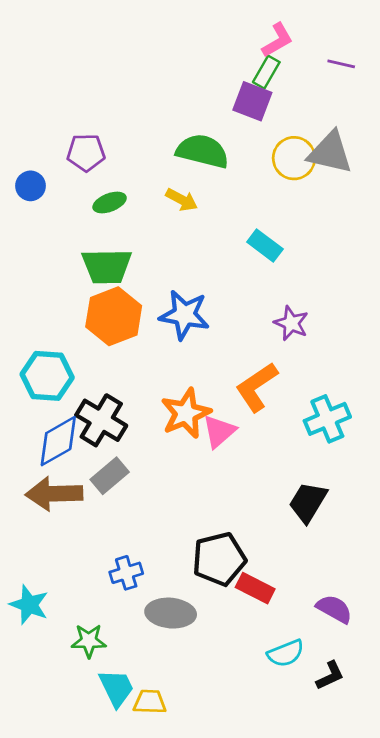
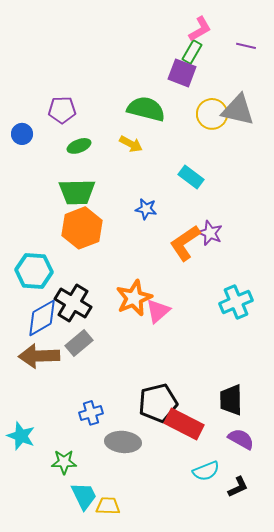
blue star: (184, 315) -> (146, 209), moved, size x0.6
orange L-shape: (257, 387) -> (185, 243), moved
black trapezoid: (308, 502) -> (231, 400), moved, turned -32
red rectangle: (255, 588) -> (184, 424), size x1.4

